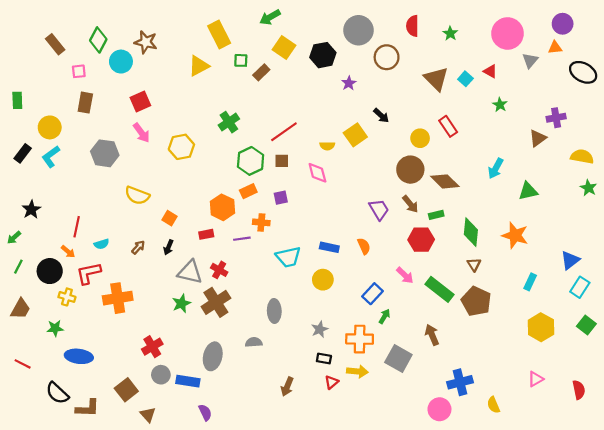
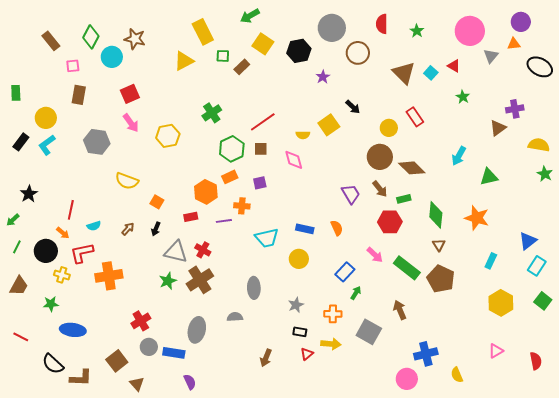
orange cross: (360, 339) -> (333, 314), size x0.7

